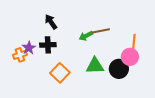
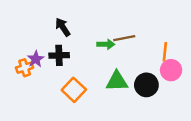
green arrow: (86, 36) -> (106, 44), turned -152
pink circle: (130, 57) -> (171, 70), moved

